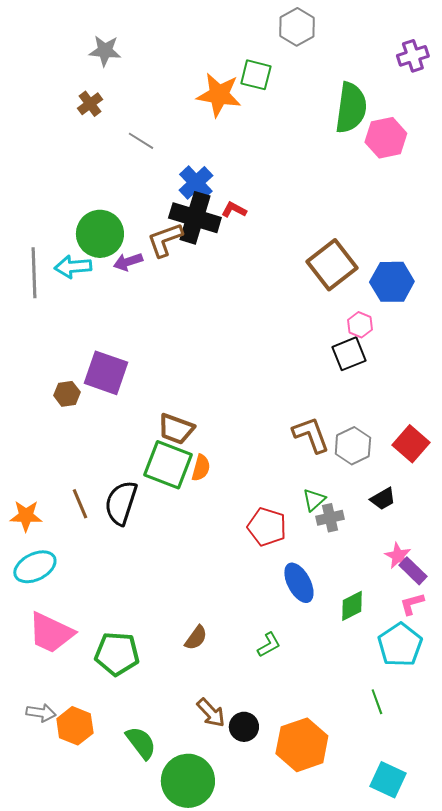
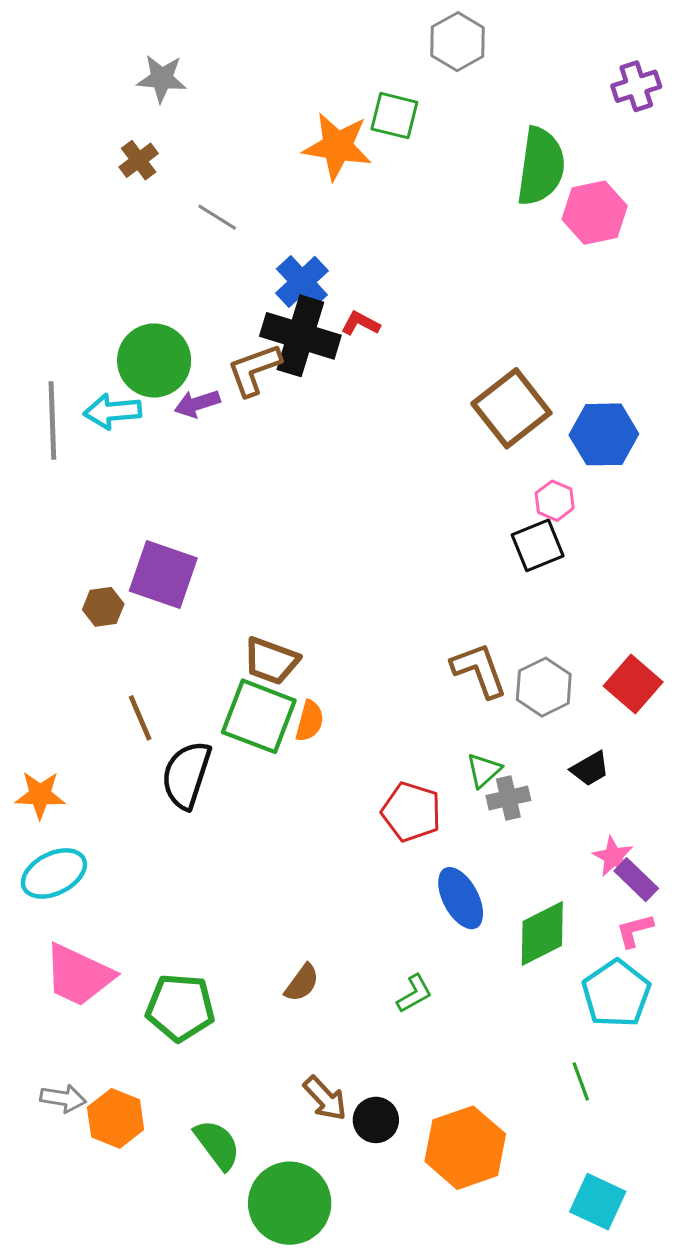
brown line: (80, 504) -> (140, 718), moved
green diamond: (352, 606) -> (542, 934), size x1.4

